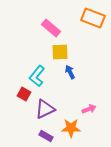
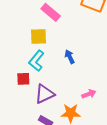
yellow square: (60, 52) -> (38, 37), moved
red square: (24, 94) -> (23, 79), turned -32

